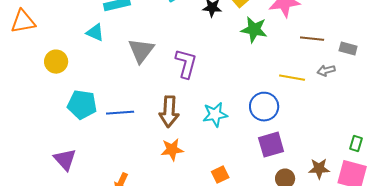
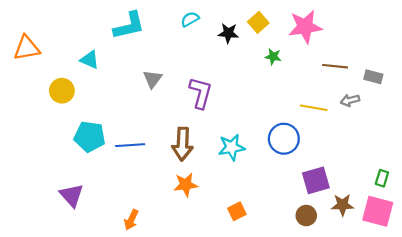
green star: (254, 30) -> (273, 57), size x0.6
cyan triangle: (95, 33) -> (90, 60), moved
gray triangle: (141, 51) -> (153, 79), size x0.7
purple square: (271, 145) -> (316, 180), moved

